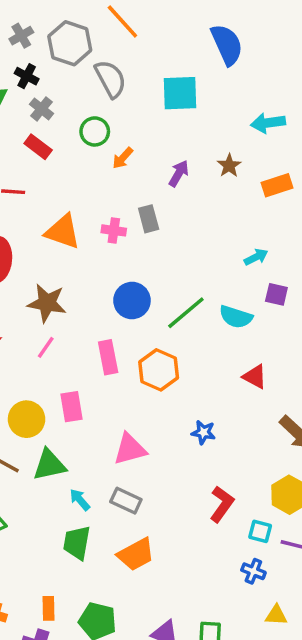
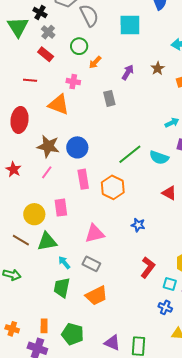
pink cross: (114, 230) -> (73, 82), moved
blue circle: (132, 301) -> (77, 147), moved

